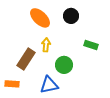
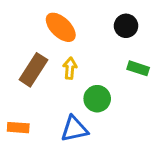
black circle: (71, 16) -> (126, 26), moved
brown rectangle: (26, 59) -> (33, 70), moved

